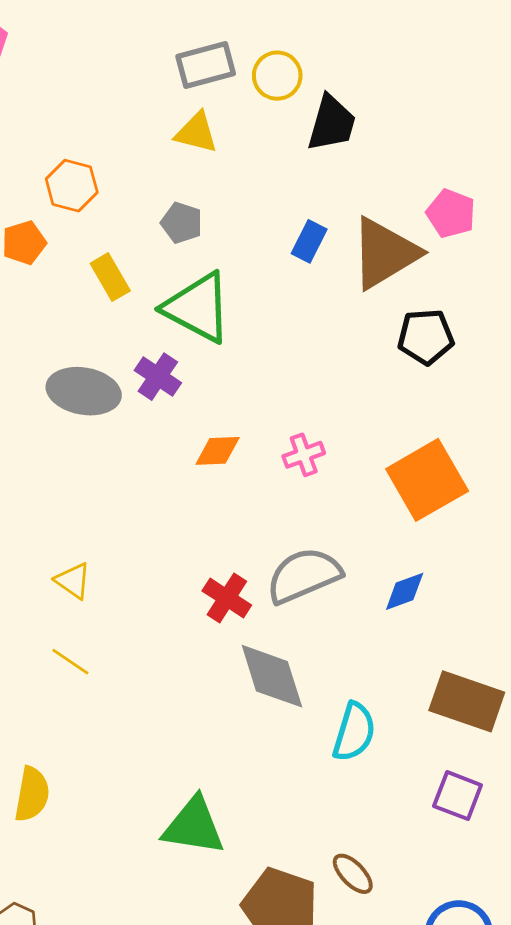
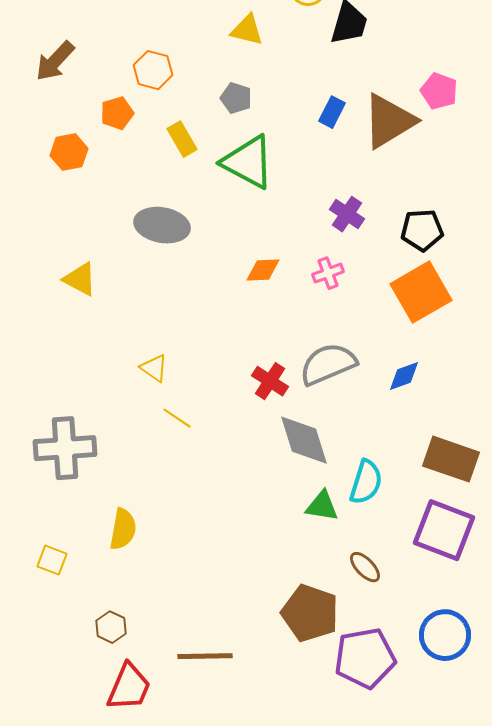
black pentagon: (426, 337) -> (422, 230), moved
purple cross: (158, 377) -> (347, 214), moved
yellow line: (70, 662) -> (177, 418), moved
purple square: (458, 796) -> (444, 530), size x1.6
green triangle: (194, 826) -> (322, 506), moved, size x0.7
brown ellipse: (353, 874) -> (365, 567), moved

